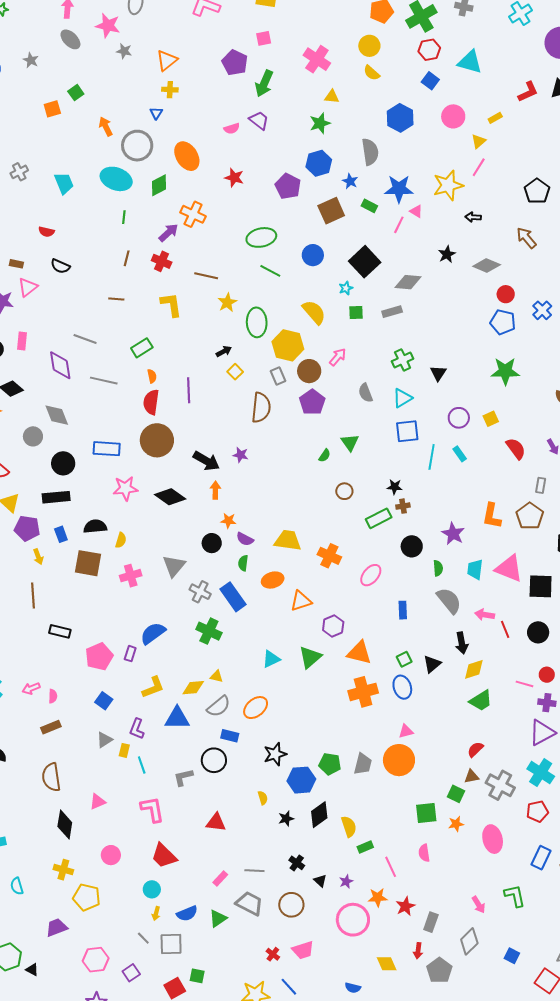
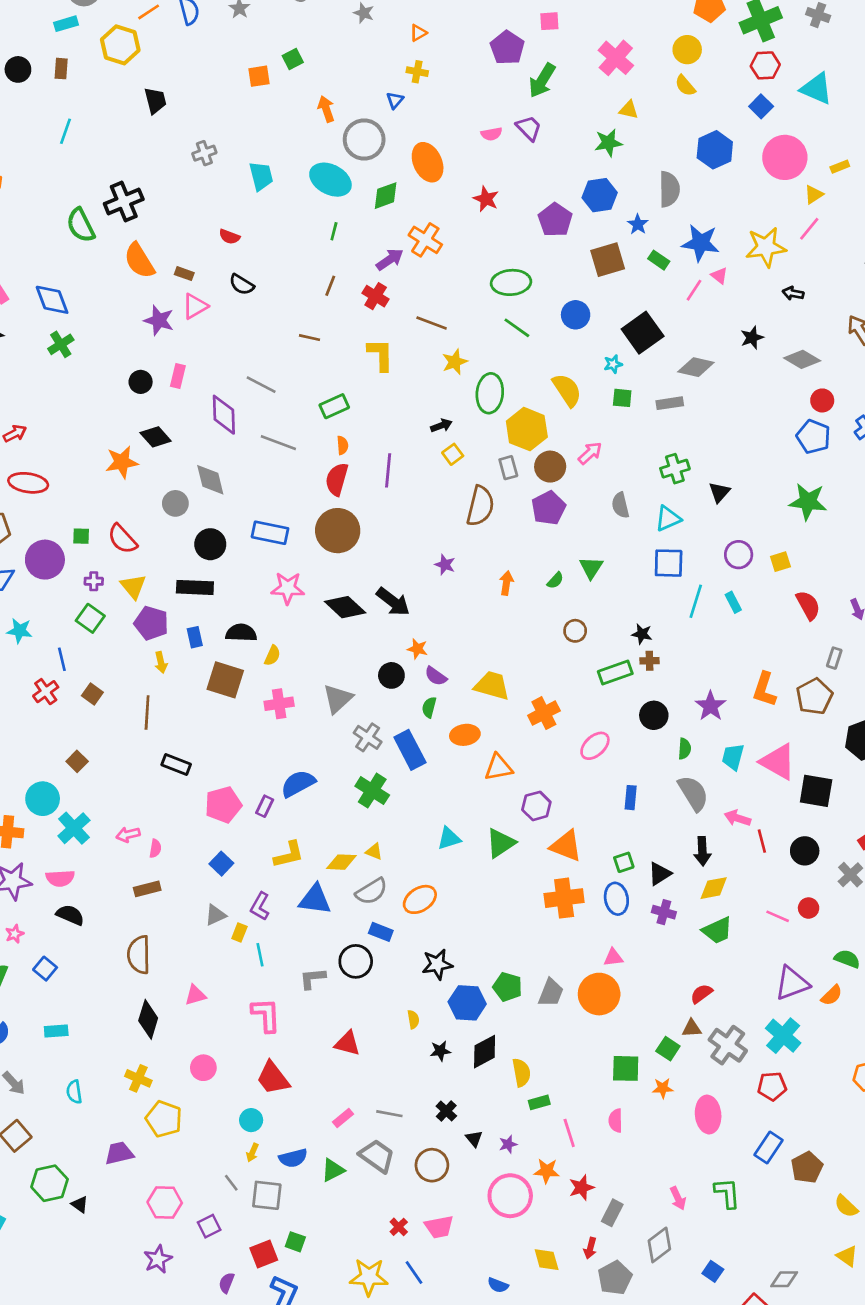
orange triangle: (167, 60) -> (418, 33), size x0.6
pink circle: (453, 116) -> (785, 157), size x1.4
black arrow: (206, 461) -> (393, 602), moved
orange arrow: (215, 490) -> (506, 583), moved
orange cross: (329, 556) -> (544, 713), turned 30
purple cross: (547, 703) -> (664, 912), moved

